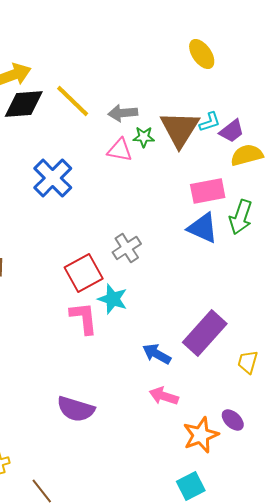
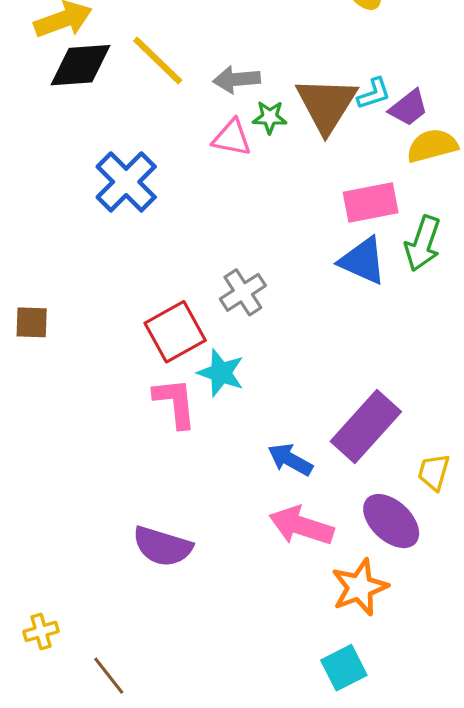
pink arrow: (164, 396) -> (301, 526), size x1.4
purple ellipse: (233, 420) -> (391, 521), moved, size x1.6

